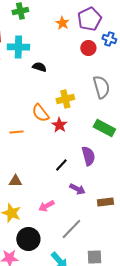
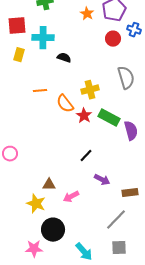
green rectangle: (104, 128) -> (109, 118), moved
orange line: (16, 132) -> (40, 91), moved
purple semicircle: (88, 156) -> (131, 131), moved
brown triangle: (15, 181) -> (49, 185), moved
gray line: (71, 229) -> (116, 220), moved

